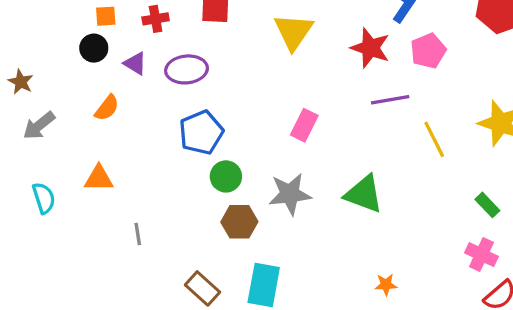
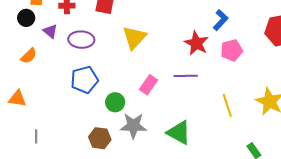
yellow triangle: (294, 32) -> (134, 38), moved
purple line: (390, 100) -> (186, 76), moved
green circle: (226, 176) -> (115, 102), moved

